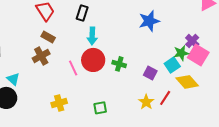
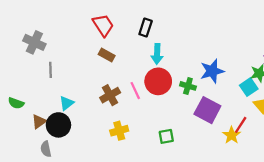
blue star: (149, 21) -> (212, 71), moved
brown cross: (41, 56) -> (110, 95), moved
purple square: (150, 73) -> (207, 110), moved, size x1.6
cyan triangle: (13, 79) -> (66, 103), turned 40
yellow star: (146, 102) -> (232, 135), moved

